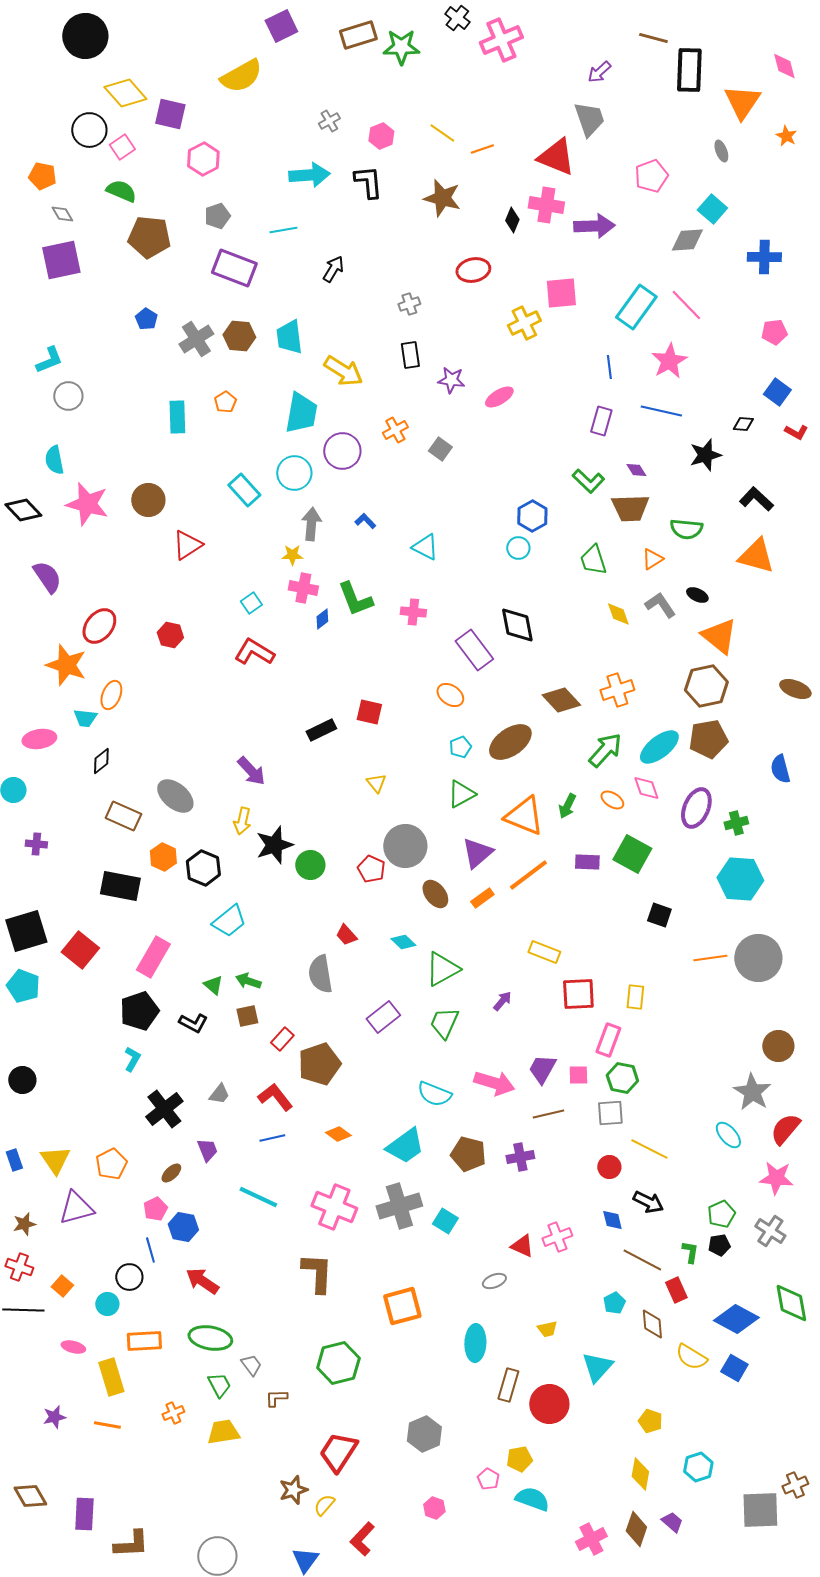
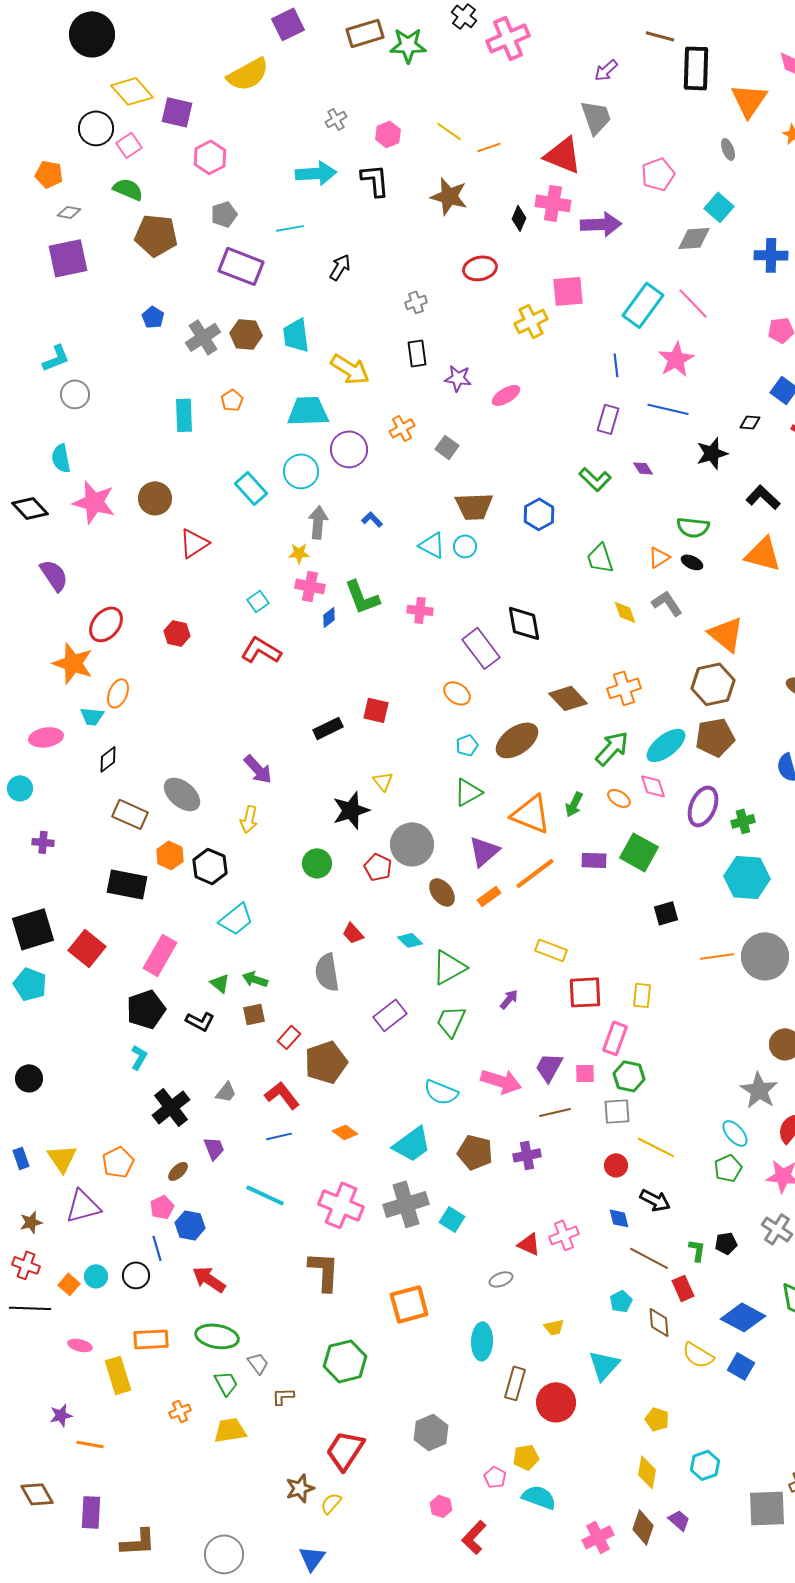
gray diamond: (62, 214) -> (69, 212), turned -50
cyan trapezoid: (301, 413) -> (308, 411), turned -102
brown trapezoid: (630, 508) -> (474, 506), moved
cyan circle: (518, 548) -> (465, 546), moved
black ellipse: (697, 595) -> (692, 562), moved
black star: (274, 845) -> (351, 810), moved
black square: (659, 915) -> (666, 913), turned -35
green pentagon: (721, 1214) -> (728, 1168), moved
cyan circle: (107, 1304) -> (96, 1276), moved
orange line: (107, 1425) -> (90, 1444), moved
red L-shape: (362, 1539) -> (474, 1537), moved

